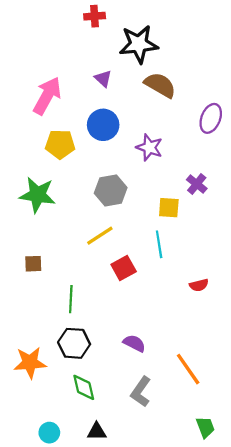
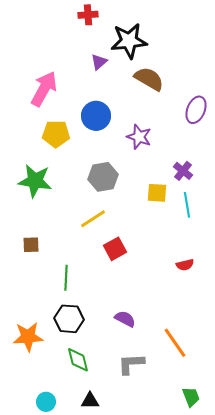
purple triangle: (103, 79) -> (99, 62), moved, turned 36
cyan line: (159, 244) -> (187, 205), moved
gray L-shape: (141, 392) -> (131, 364), turned 52

